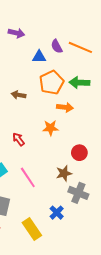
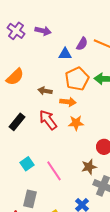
purple semicircle: (57, 46) -> (82, 44), turned -120
orange arrow: (65, 107) -> (68, 102), moved
red arrow: (19, 139) -> (48, 120), moved, size x1.5

